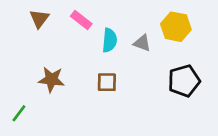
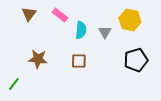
gray triangle: (142, 43) -> (105, 32), turned 40

